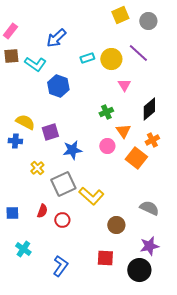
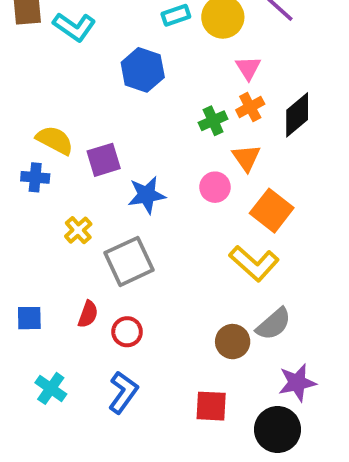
blue hexagon: (58, 86) -> (143, 70), moved
orange cross: (152, 140) -> (250, 107), moved
yellow L-shape: (91, 196) -> (254, 263), moved
gray semicircle: (149, 208) -> (274, 324), moved, turned 114
blue L-shape: (60, 266) -> (123, 392), moved

